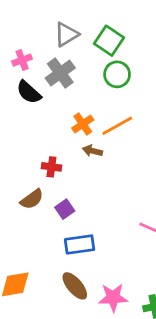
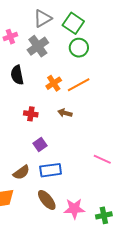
black semicircle: (29, 92) -> (17, 75), moved, turned 36
brown arrow: (92, 151) -> (65, 113), moved
brown semicircle: (32, 199) -> (21, 172), moved

